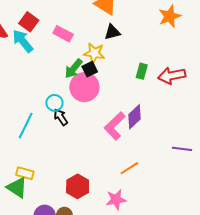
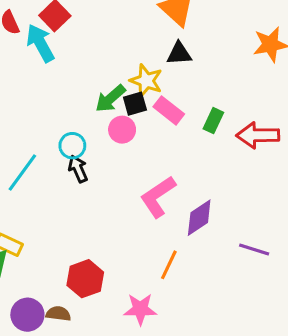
pink rectangle: (63, 34) -> (169, 110), moved
pink circle: (84, 87) -> (122, 130), size x0.6
purple diamond: (135, 117) -> (199, 218), moved
orange line: (129, 168) -> (169, 265), turned -42

